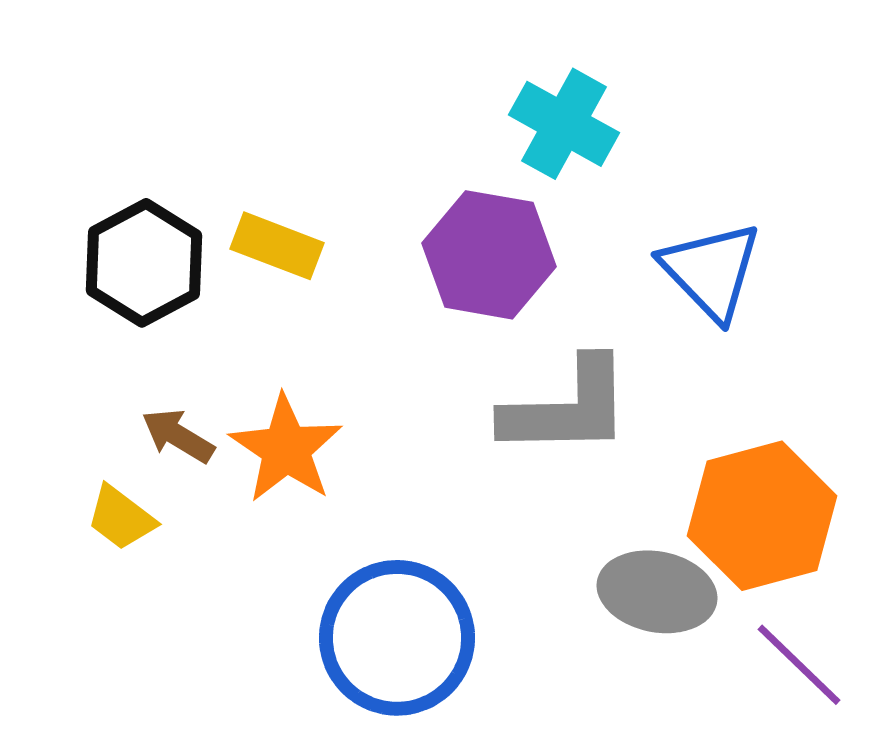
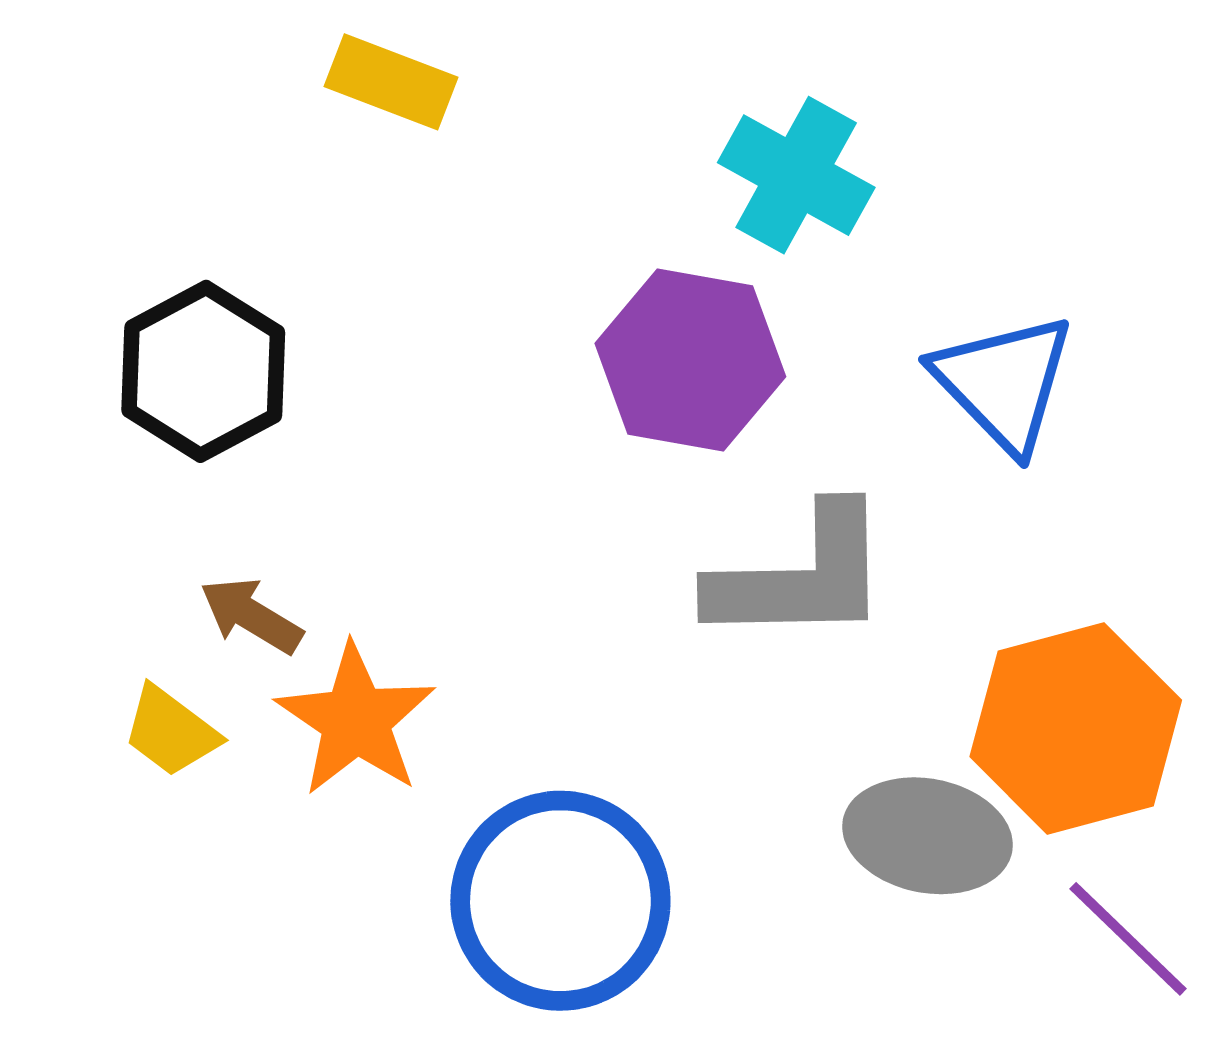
yellow rectangle: (277, 246) -> (391, 82), moved
orange star: (286, 449) -> (356, 720), moved

